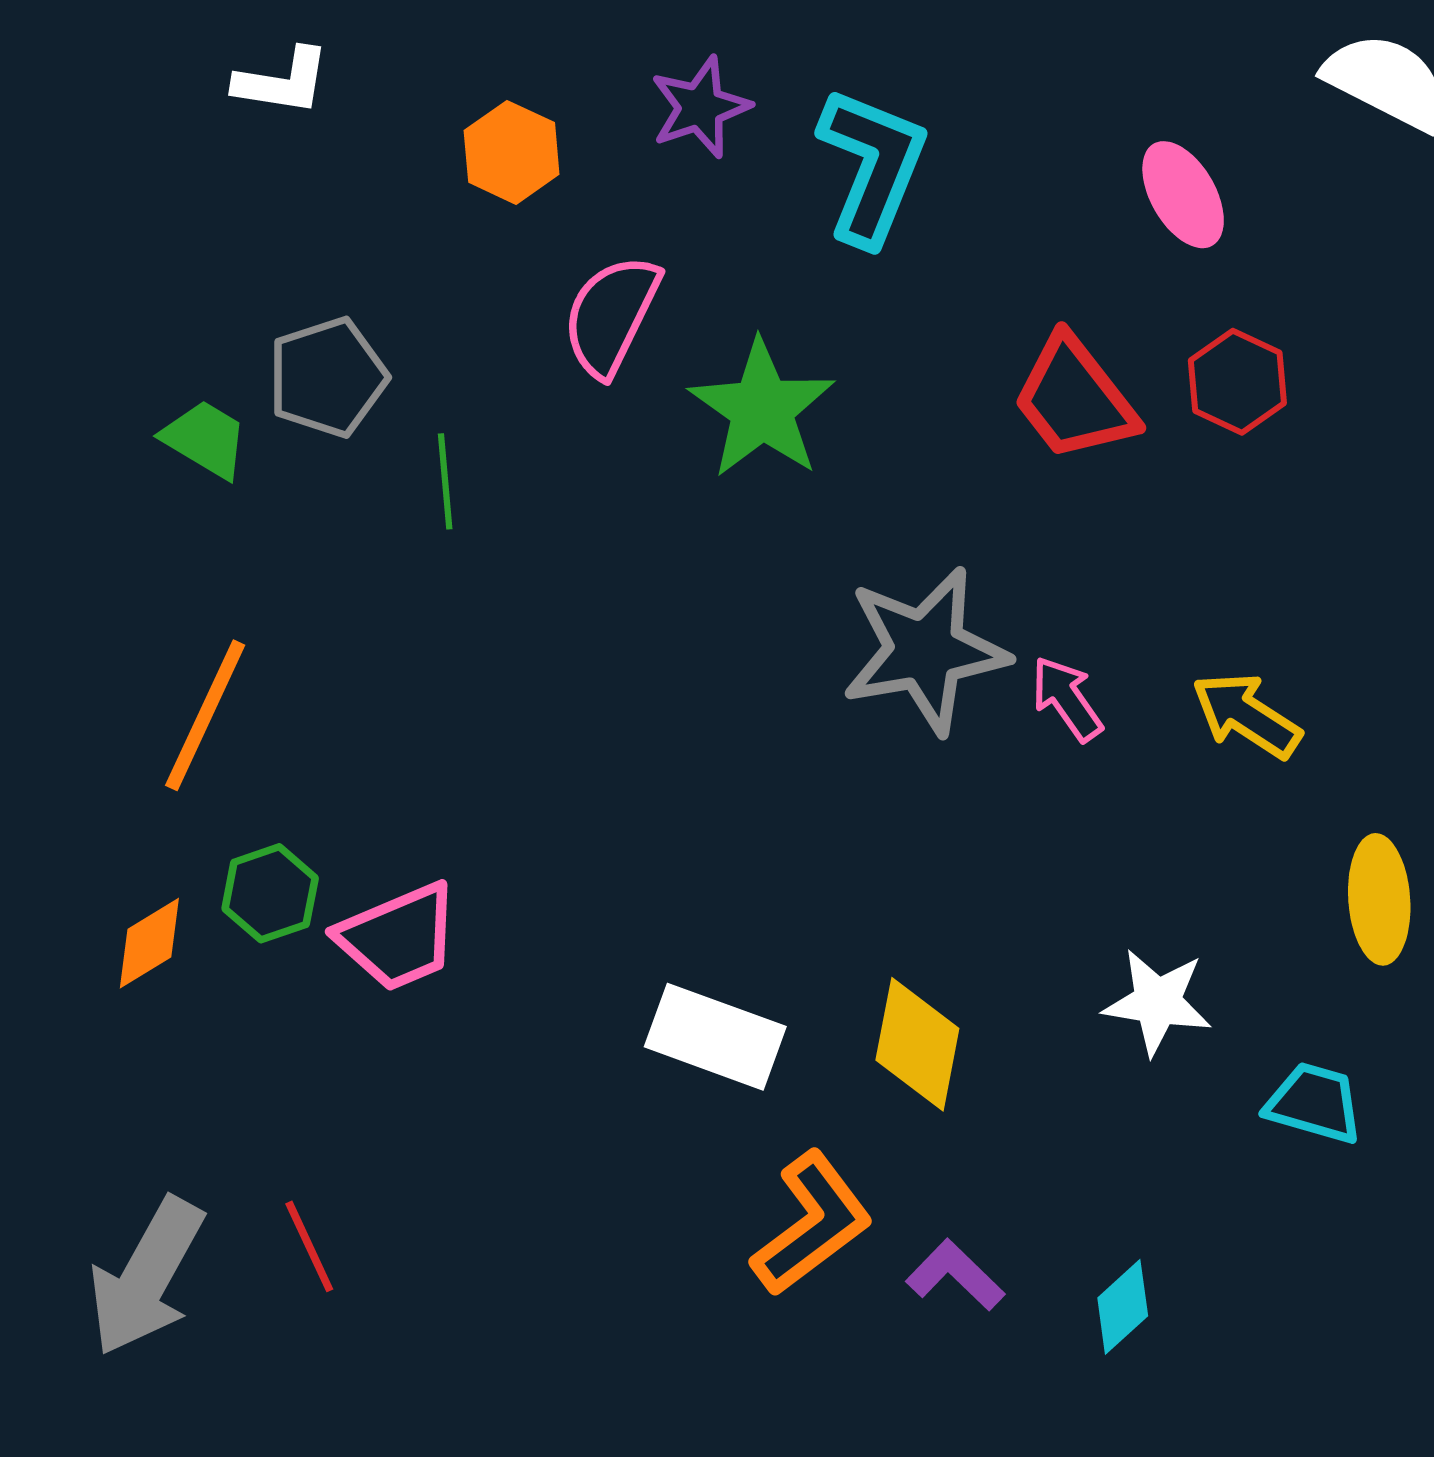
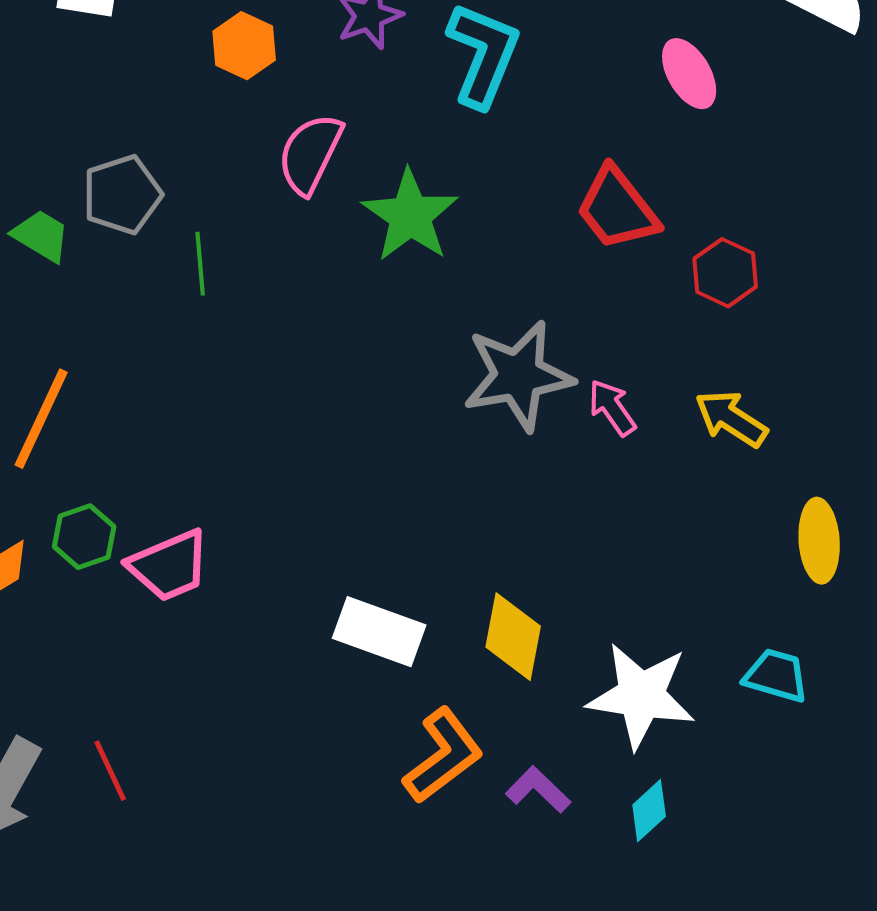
red hexagon: (1237, 382) -> (725, 273), moved
white star: (1157, 1002) -> (641, 696), moved, size x1.5

